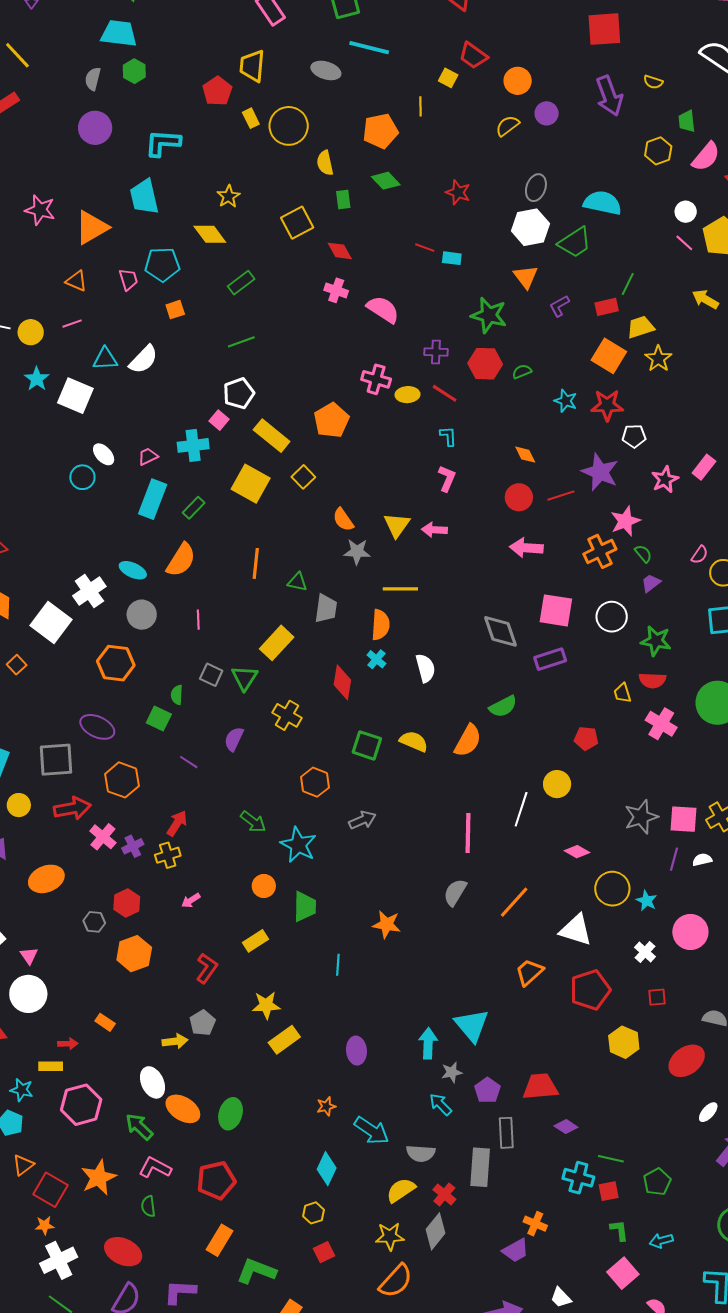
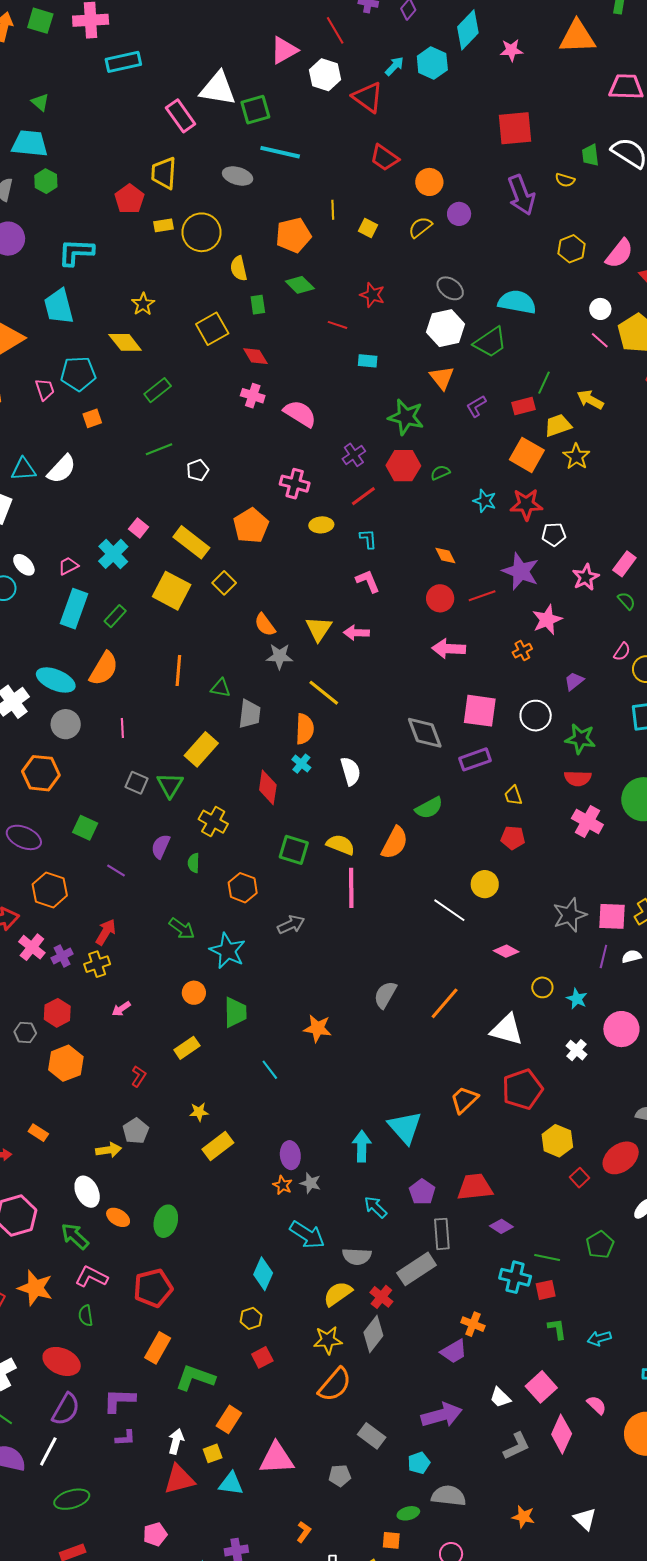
yellow square: (448, 78) -> (368, 228), moved
yellow rectangle: (251, 118) -> (164, 225), turned -72
green trapezoid: (687, 121) -> (590, 155), moved
gray ellipse: (536, 188) -> (450, 288), turned -72
red line: (425, 248) -> (337, 325), moved
yellow arrow: (705, 299) -> (590, 400), moved
purple cross: (436, 352) -> (354, 455), turned -35
white pentagon: (239, 393) -> (198, 470), moved, size x0.7
red line: (445, 393) -> (363, 496), turned -68
yellow ellipse: (408, 395) -> (321, 525), moved
cyan cross: (193, 445) -> (113, 554), turned -36
pink L-shape: (447, 478) -> (368, 581), turned -44
orange cross: (600, 551) -> (522, 651), size x0.6
green semicircle: (643, 554) -> (627, 601), moved
cyan ellipse: (133, 570) -> (56, 680), size x1.4
yellow line: (400, 589) -> (324, 693), turned 40
yellow trapezoid: (622, 693) -> (513, 795), moved
green semicircle: (177, 695) -> (194, 863), moved
white line: (521, 809) -> (449, 910), turned -72
pink line: (468, 833) -> (351, 888), moved
yellow circle: (612, 889) -> (542, 987), size x0.6
cyan line: (338, 965) -> (270, 1070), turned -40
red L-shape: (207, 968) -> (139, 1076), size x0.7
orange trapezoid: (529, 972) -> (464, 1100), moved
red square: (657, 997) -> (580, 1178), moved, turned -36
yellow star: (266, 1005) -> (199, 1112), size x0.7
gray star: (452, 1072) -> (310, 1183), moved, turned 30
orange star: (326, 1106) -> (283, 1185), moved, turned -30
orange ellipse: (183, 1109) -> (118, 1217), size x0.7
gray rectangle: (480, 1167) -> (417, 1269), turned 54
orange star: (99, 1177) -> (35, 1288), turned -30
green pentagon: (657, 1182) -> (600, 1245), moved
pink square: (623, 1273) -> (541, 1387), moved

